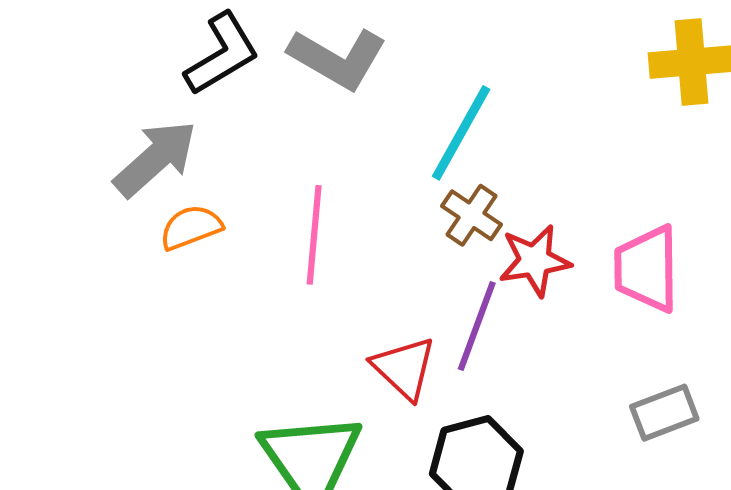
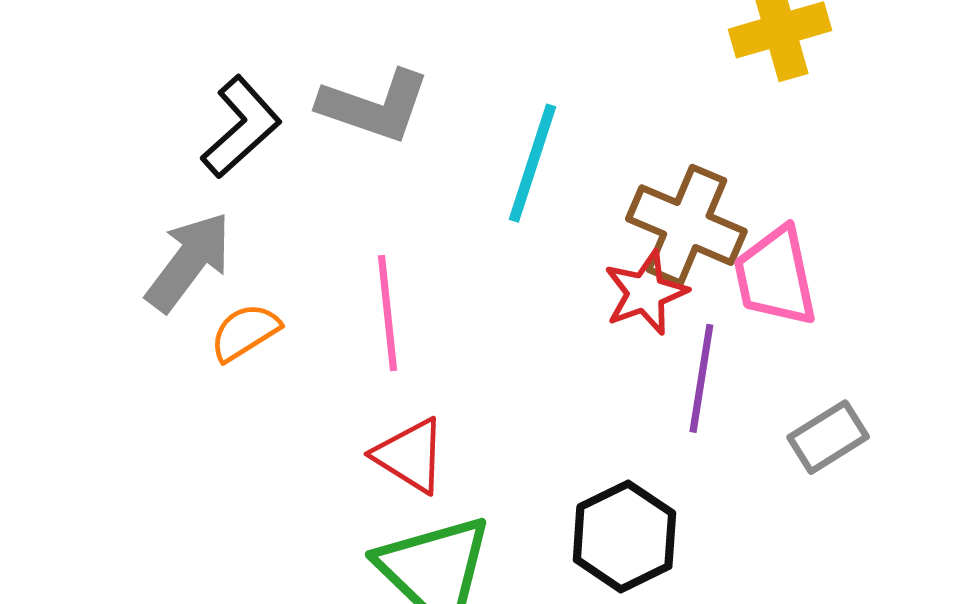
brown cross: (472, 215) -> (686, 225), moved, size x1.6
purple line: (477, 326) -> (701, 378), moved
red triangle: (404, 368) -> (410, 455), moved

